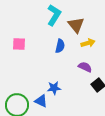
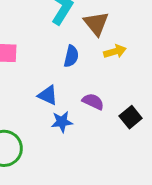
purple semicircle: (85, 67) -> (93, 101), moved
blue triangle: (41, 101) -> (48, 95), moved

